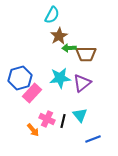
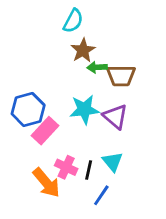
purple triangle: (82, 83) -> (115, 117), turned -42
orange arrow: (33, 130) -> (46, 183), size x1.6
blue line: (93, 139) -> (101, 195), moved, turned -35

